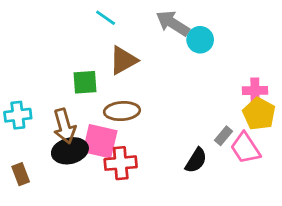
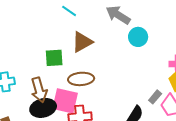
cyan circle: (200, 40) -> (138, 37), moved

